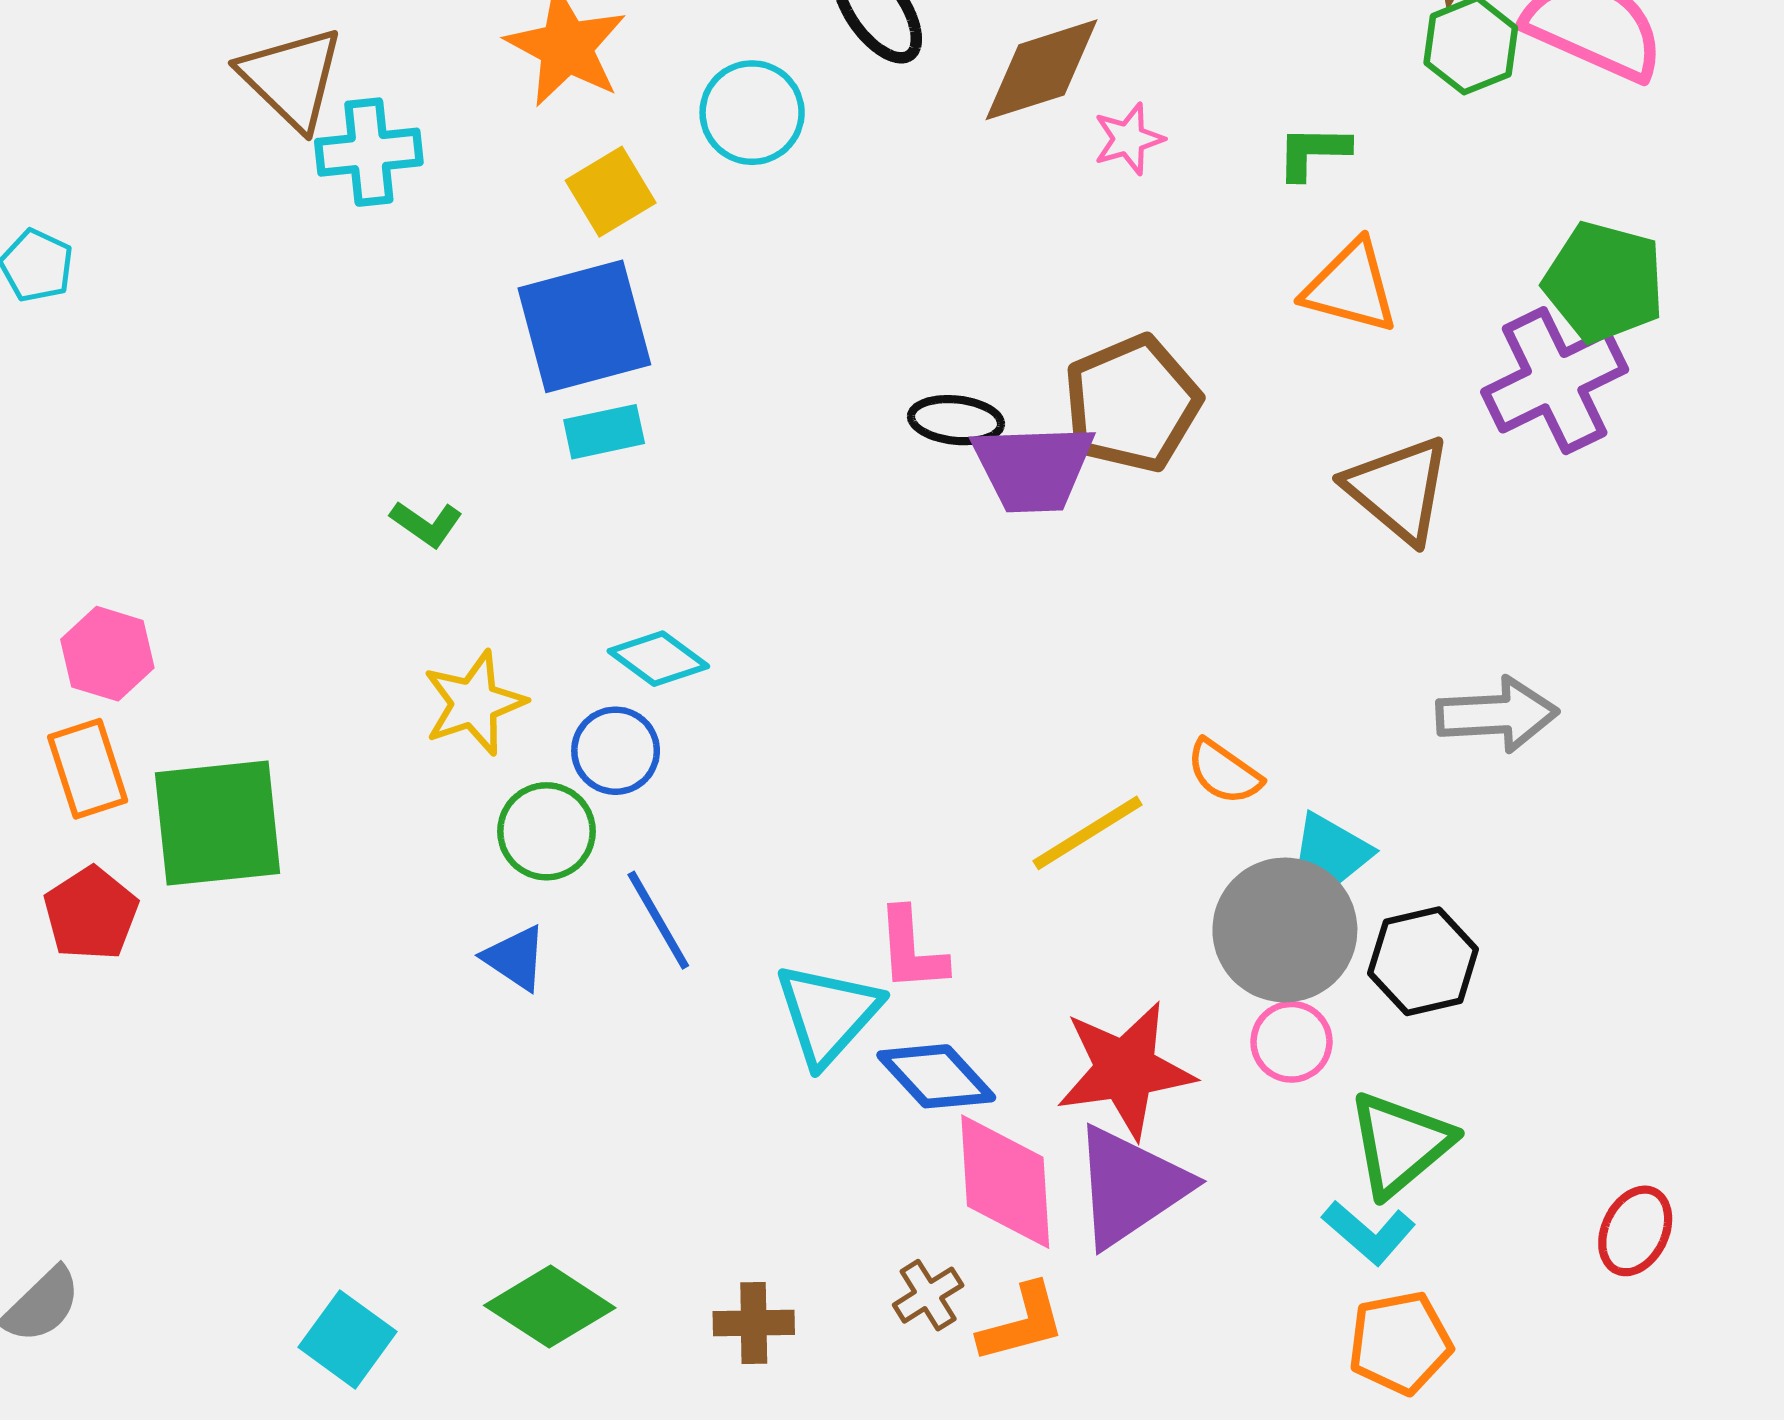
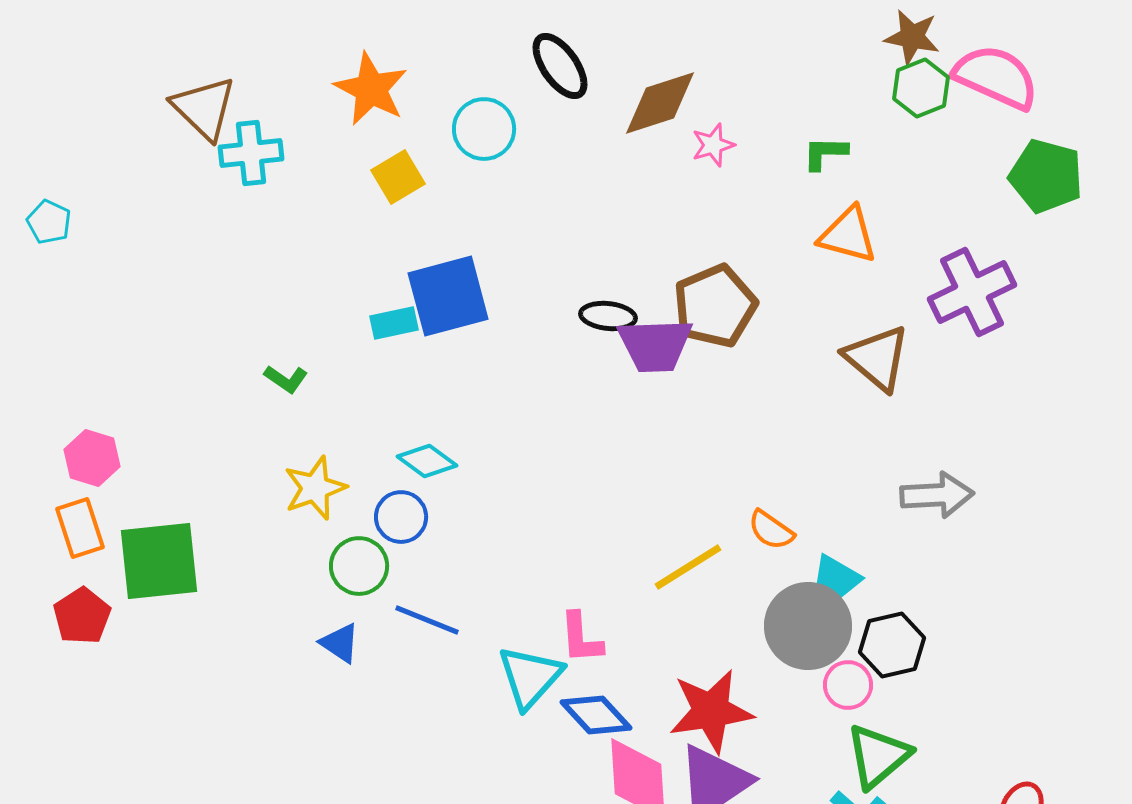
green pentagon: (1604, 282) -> (1046, 176), moved
blue square: (584, 326) -> (448, 296), moved
blue line: (658, 920) -> (427, 620), turned -38
pink circle: (1291, 1042) -> (848, 685), moved

